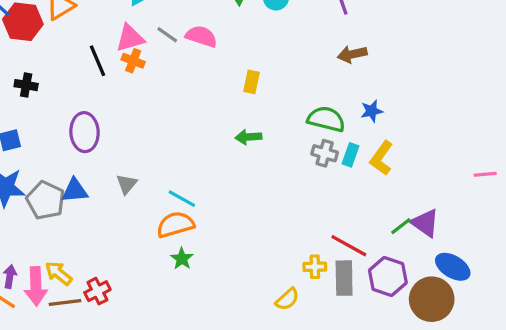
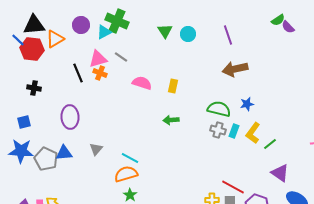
pink semicircle: (201, 36) -> (142, 83), moved
brown arrow: (352, 54) -> (235, 69), size x1.4
green line: (401, 226) -> (270, 144), moved

